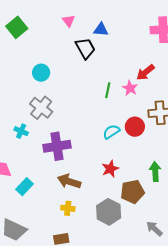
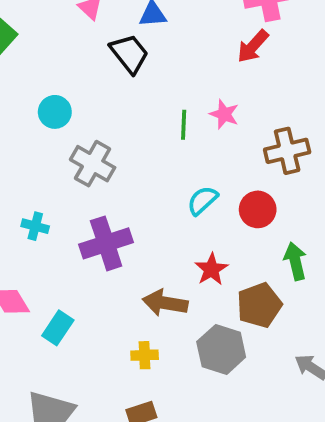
red arrow: (145, 72) -> (253, 46), moved
gray cross: (41, 108) -> (93, 164), moved
red circle: (135, 127) -> (258, 209), moved
brown arrow: (69, 181) -> (165, 303), moved

